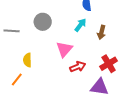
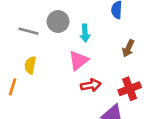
cyan arrow: (80, 25) -> (85, 33), moved, turned 128
gray line: (12, 31) -> (28, 31), moved
orange line: (17, 80) -> (13, 87), turned -32

